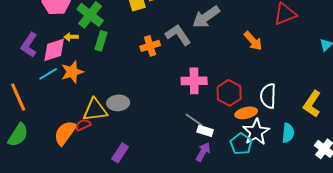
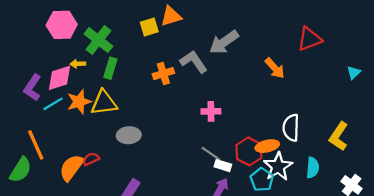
purple L-shape: (29, 45) -> (32, 88), moved
pink cross: (194, 81) -> (211, 111), size x0.7
red hexagon: (229, 93) -> (249, 151), moved
orange line: (18, 97) -> (36, 145), moved
yellow triangle: (95, 110) -> (104, 103), moved

